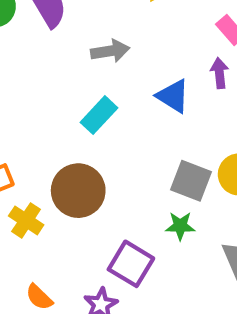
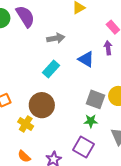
yellow cross: (26, 220) -> (26, 124), moved
purple square: (131, 264) -> (83, 147), moved

